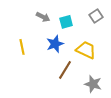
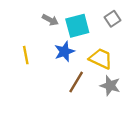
cyan square: (66, 22) -> (77, 26), size x1.5
gray star: (93, 84) -> (110, 86), moved

